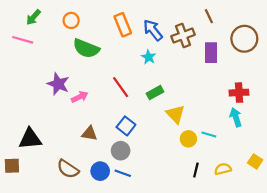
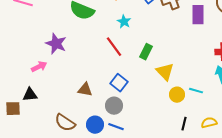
cyan star: (149, 57) -> (124, 22), moved
green rectangle: (155, 93) -> (146, 52), turned -35
pink arrow: (80, 97) -> (39, 67), moved
black triangle: (30, 139) -> (30, 95), size x0.7
brown square: (12, 166) -> (13, 109), moved

